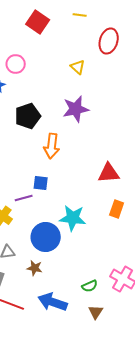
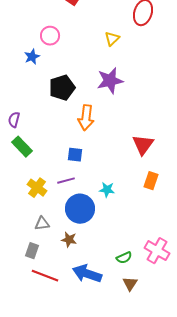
yellow triangle: (78, 67) -> (112, 39), turned 35
red triangle: (109, 173) -> (143, 145), turned -50
purple line: (24, 198) -> (66, 181), moved
cyan star: (73, 218) -> (107, 190), size x0.6

